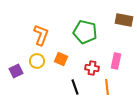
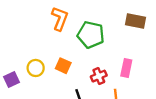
orange L-shape: (41, 35) -> (60, 19), moved
red cross: (92, 68) -> (99, 76), turned -32

